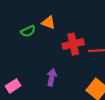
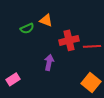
purple arrow: (52, 77) -> (49, 62), moved

